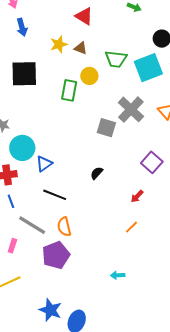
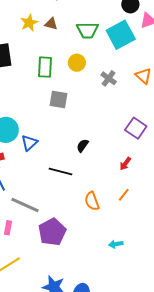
yellow circle: (89, 76) -> (77, 63), moved
gray cross: (131, 109) -> (109, 78), size x0.6
gray square: (106, 128) -> (58, 100), moved
black line: (55, 195) -> (61, 171), moved
orange semicircle: (64, 227) -> (92, 201), moved

